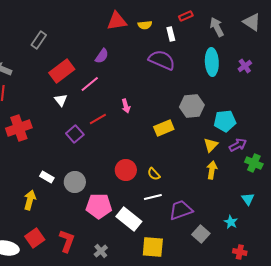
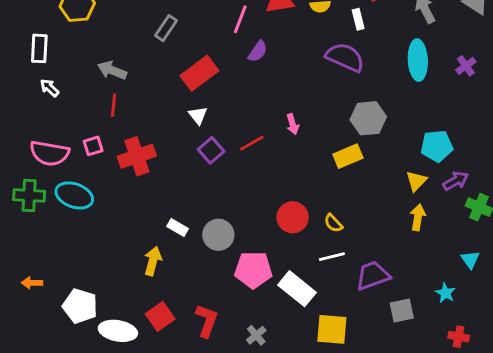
pink line: (90, 84) -> (240, 19), moved, turned -30
gray hexagon: (192, 106) -> (368, 118), moved
purple square: (75, 134) -> (211, 150), moved
gray square: (201, 234) -> (402, 310), turned 36

